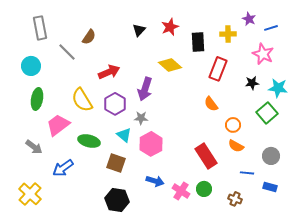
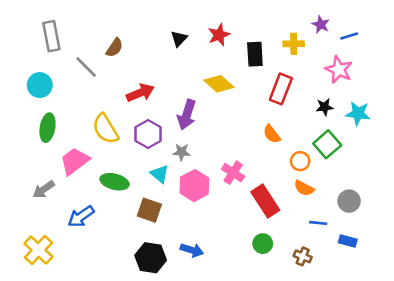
green square: (267, 113) -> (327, 144), moved
gray arrow: (34, 147) -> (44, 189), turned 108
blue arrow: (155, 181) -> (192, 250), moved
pink cross: (181, 191) -> (233, 173), moved

